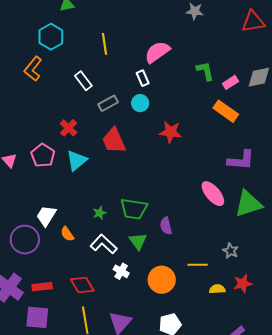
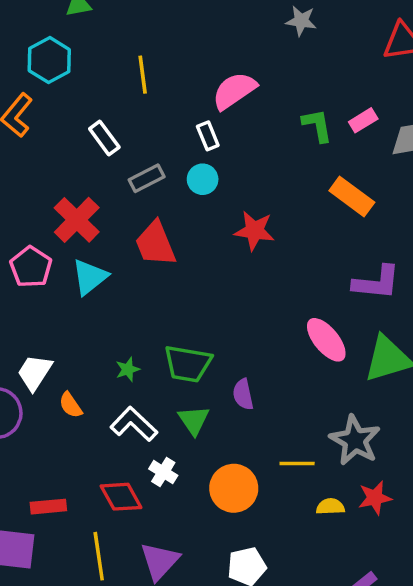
pink rectangle: (231, 82) -> (363, 120), moved
red cross: (69, 128) -> (77, 220), size x1.5
gray star: (231, 251) -> (355, 440), size x1.8
red diamond: (82, 285) -> (121, 497), moved
red rectangle: (42, 287) -> (48, 507), moved

